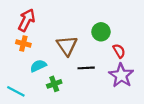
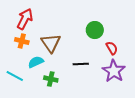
brown triangle: (67, 46) -> (51, 43), moved
green cross: (54, 84) -> (51, 79), turned 32
cyan line: (16, 91) -> (15, 76), moved

